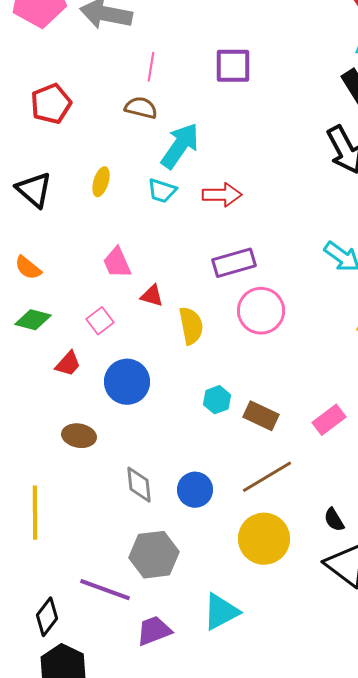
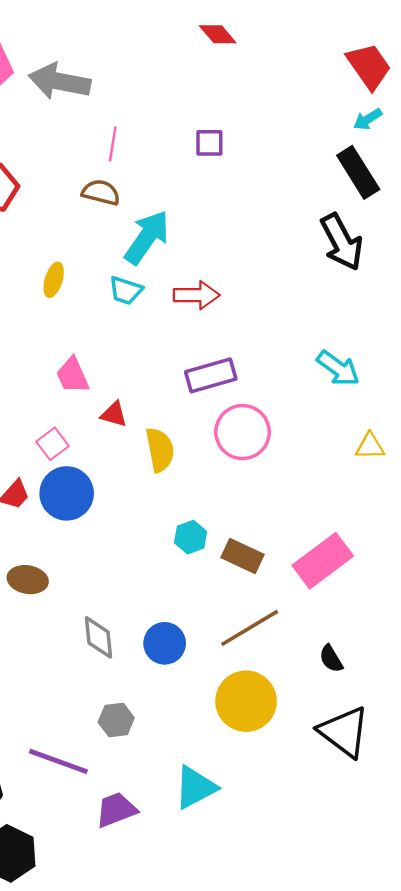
purple square: (233, 66) -> (209, 143), size x0.7
blue circle: (127, 382) -> (67, 493), moved
pink rectangle: (329, 420) -> (323, 561), size x1.5
black semicircle: (334, 520) -> (331, 659), moved
gray hexagon: (154, 555) -> (116, 720), size x0.6

